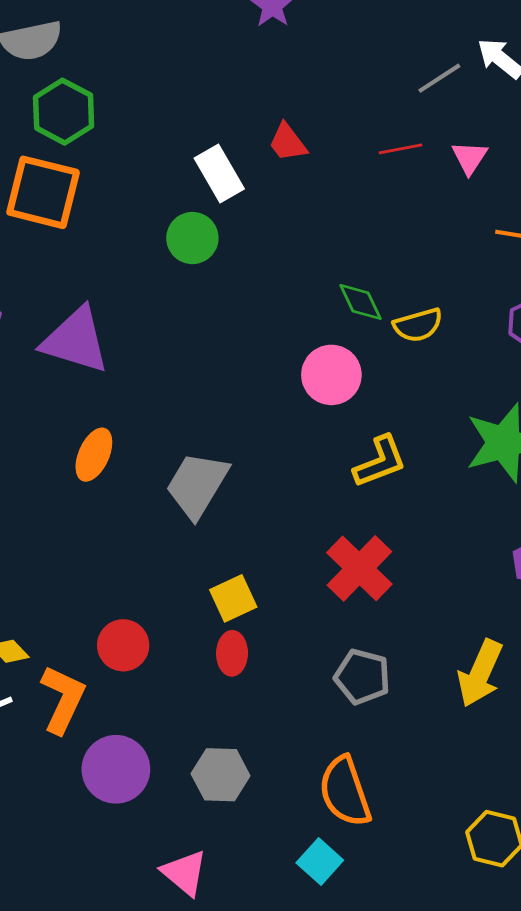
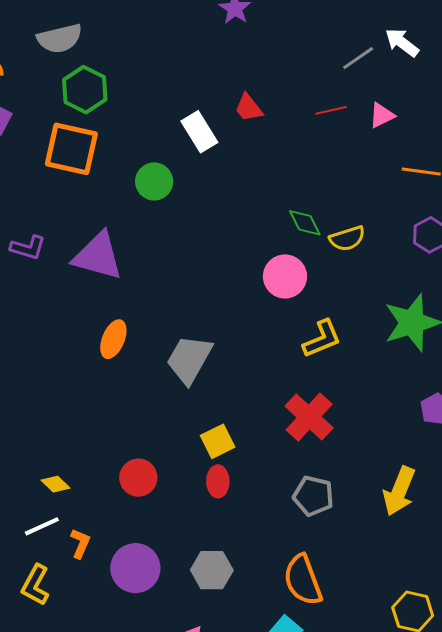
pink triangle: (470, 158) -> (382, 115), turned 32
green circle: (192, 238) -> (154, 181), moved
orange L-shape: (63, 699) -> (80, 543), moved, size x0.6

